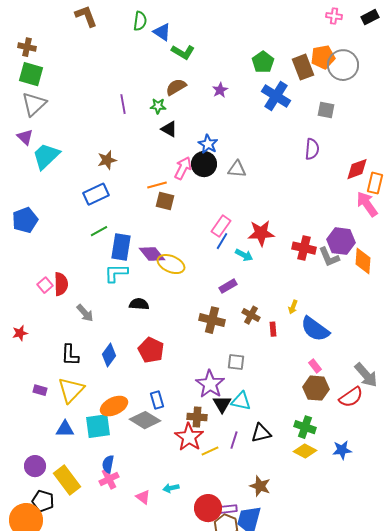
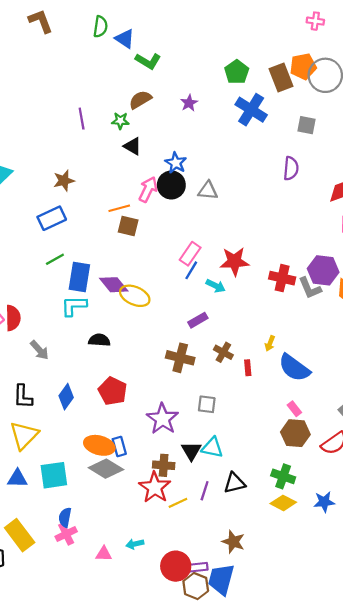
purple star: (210, 384) -> (162, 419), moved
orange ellipse: (114, 406) -> (99, 445), moved, turned 40
pink triangle: (143, 497) -> (104, 554), turned -35

